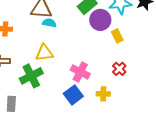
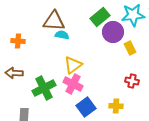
yellow triangle: (44, 53) -> (73, 65), moved, turned -30
red cross: (119, 69) -> (132, 81), turned -32
pink cross: (80, 72) -> (73, 84), moved

